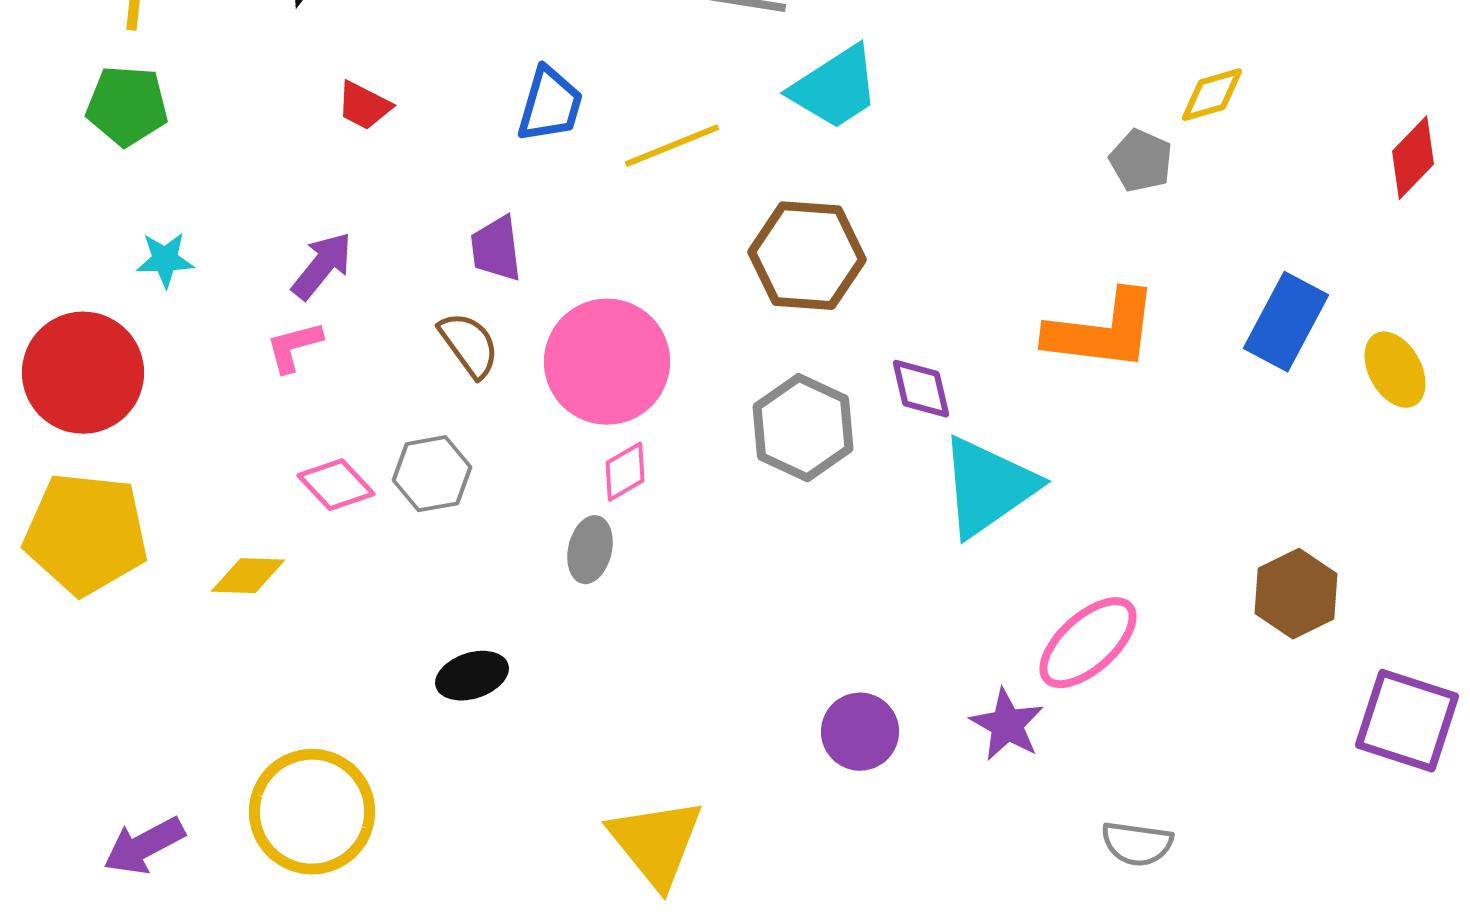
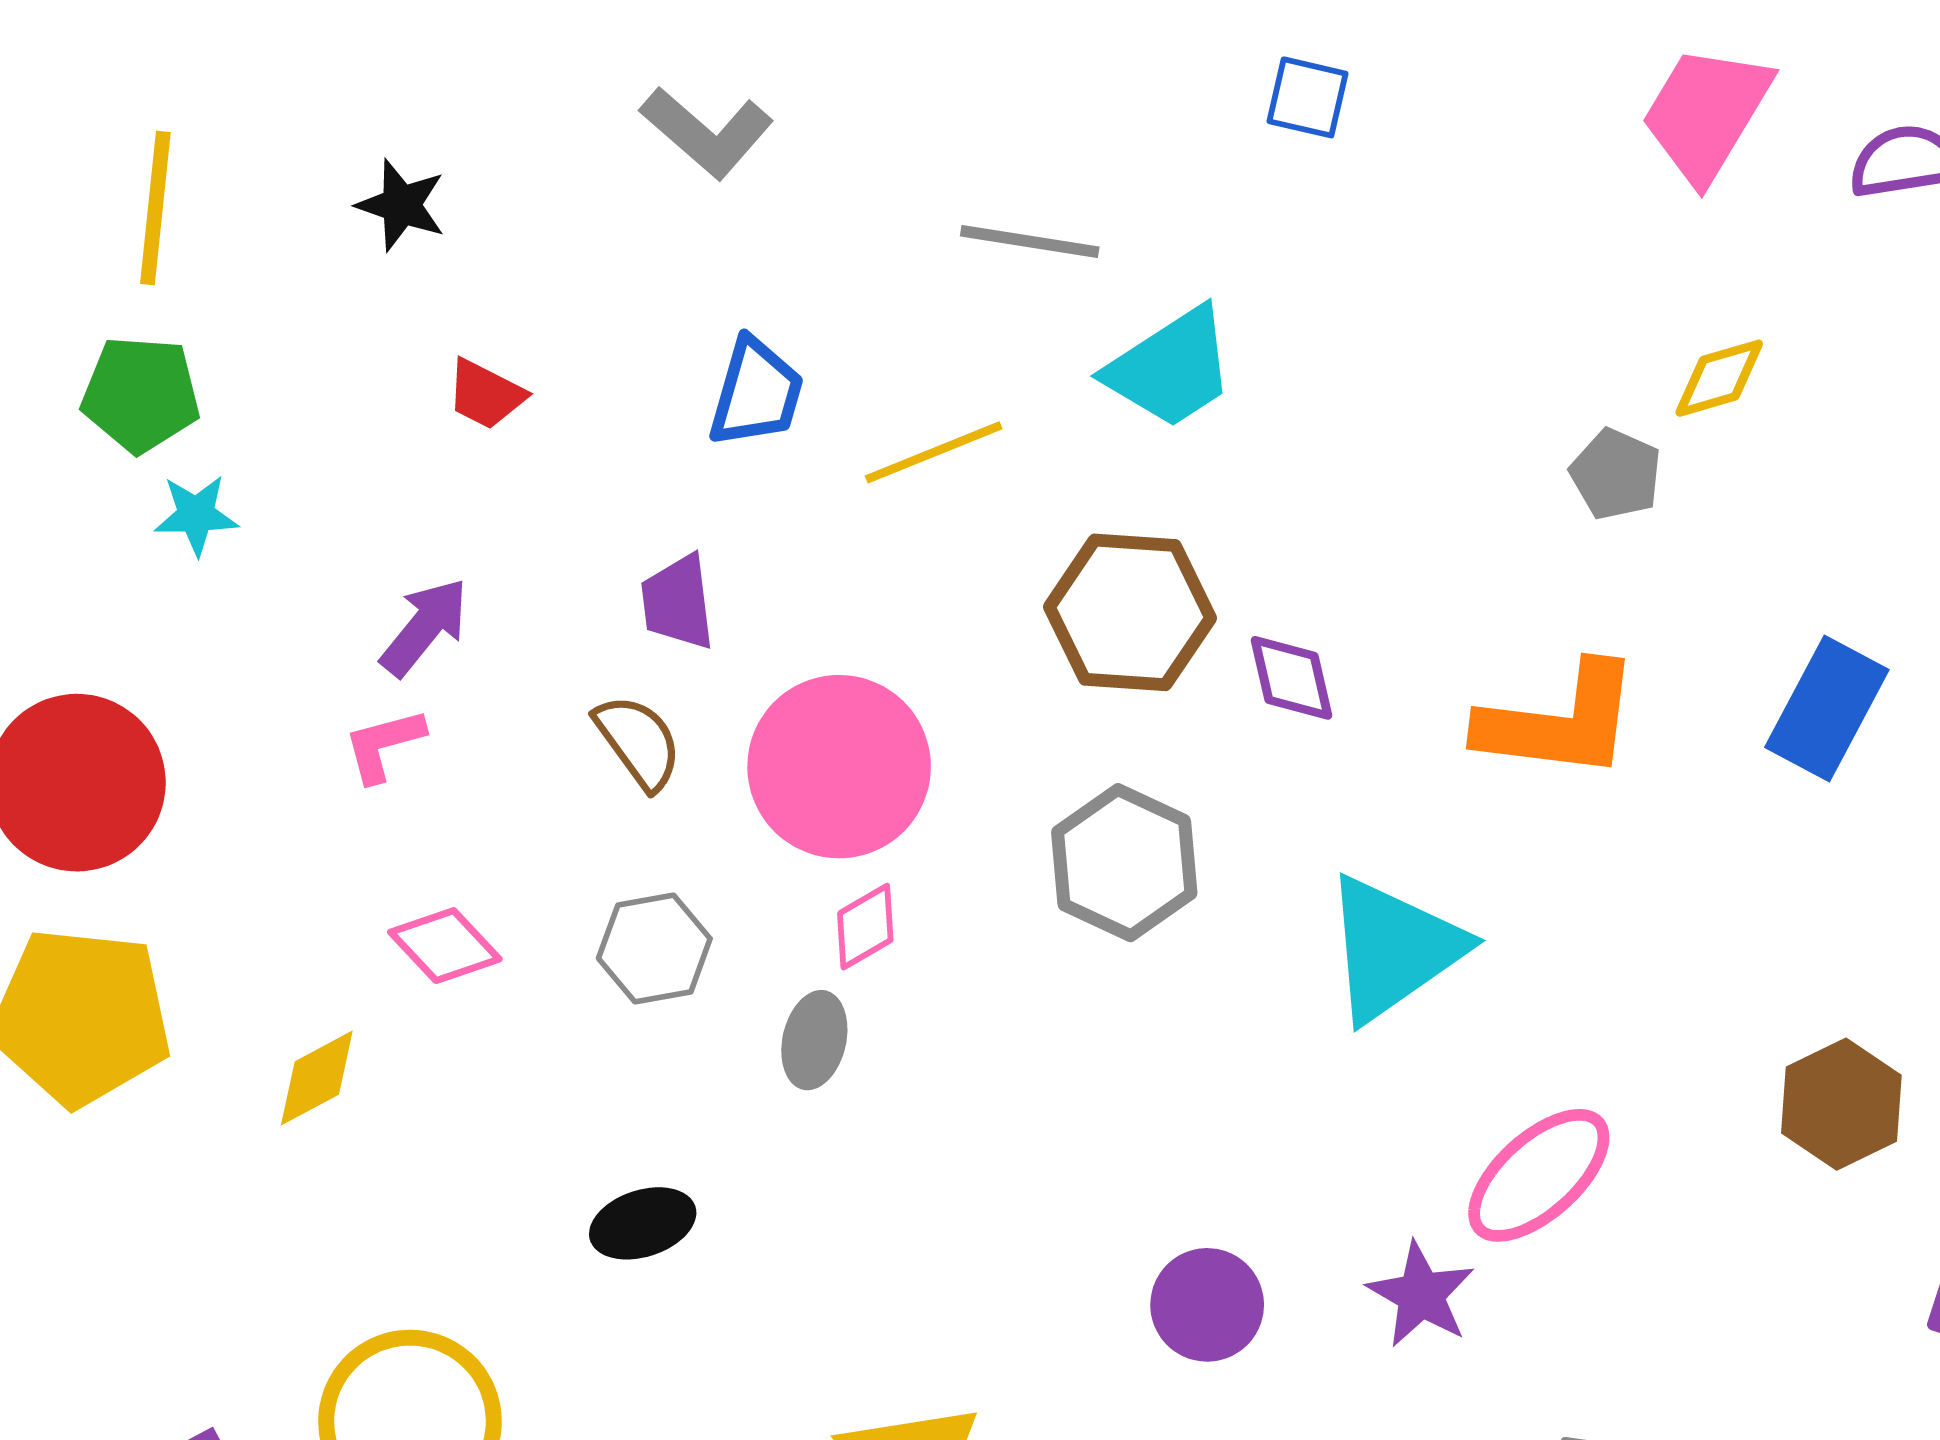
cyan star: (165, 260) -> (196, 515), moved
purple diamond: (921, 389) -> (1292, 678), moved
gray hexagon: (432, 474) -> (654, 948), moved
yellow diamond: (248, 576) -> (317, 1078), turned -30

